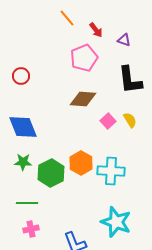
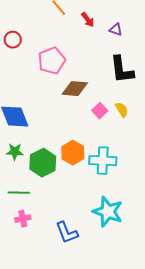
pink pentagon: (84, 58) -> (52, 61), moved
red circle: (21, 76) -> (13, 40), moved

